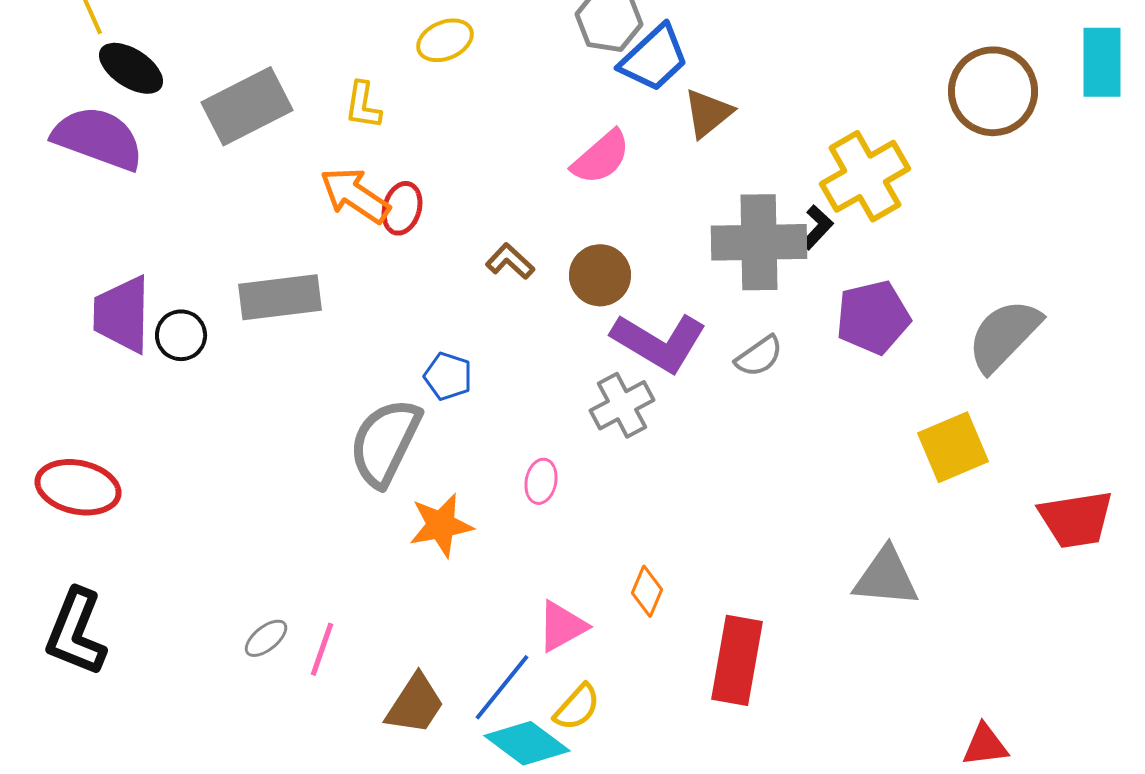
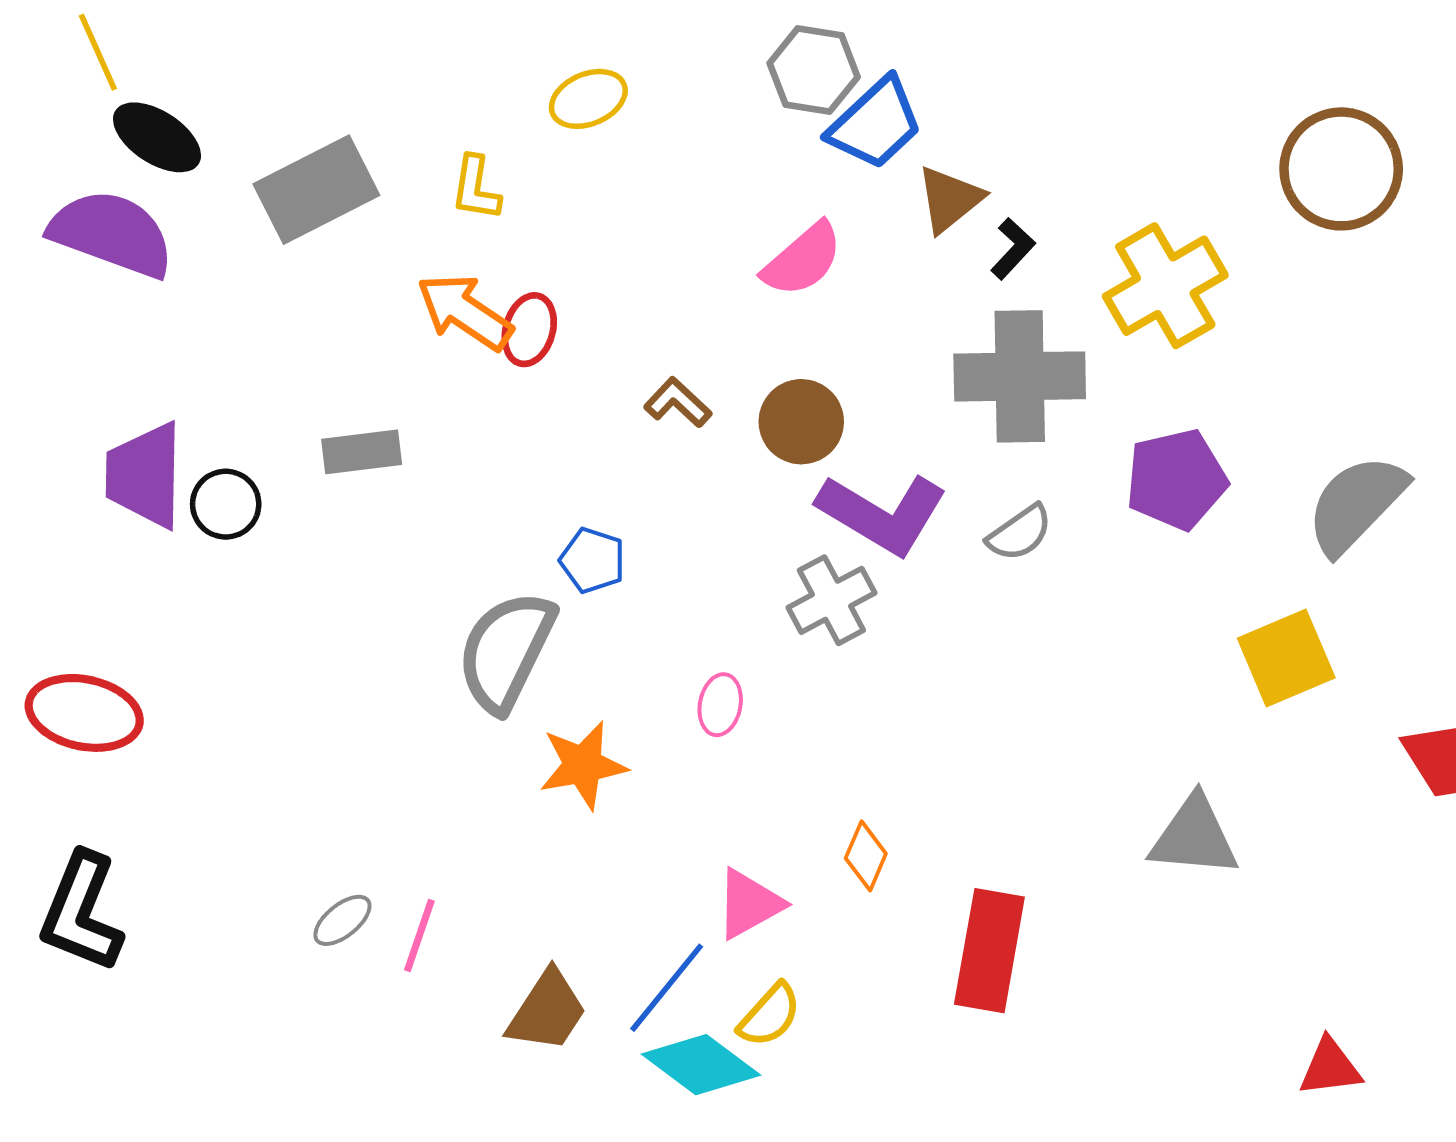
black L-shape: (817, 227) -> (1013, 249), moved
gray rectangle: (280, 297) -> (362, 452), size x0.7

